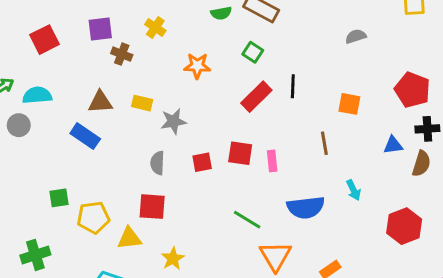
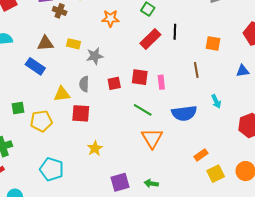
green line: (247, 220) -> (143, 110), moved
yellow triangle: (129, 238) -> (62, 94), moved
orange triangle: (275, 256) -> (152, 138), moved

